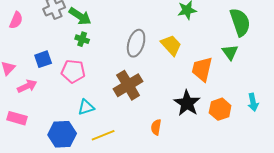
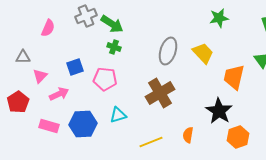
orange hexagon: (220, 109) -> (238, 137), moved
blue hexagon: (62, 134) -> (83, 124), moved
yellow line: (103, 135) -> (151, 142), moved

